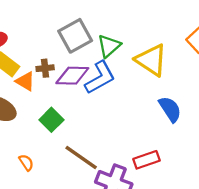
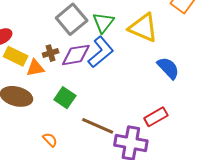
orange triangle: (25, 81) -> (35, 68), turned -30

